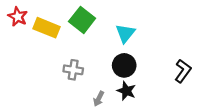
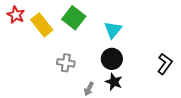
yellow rectangle: (47, 28) -> (42, 25), turned 30

